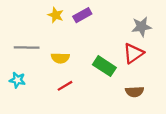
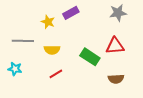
yellow star: (56, 15) -> (48, 22), moved
gray star: (142, 27) -> (118, 13), moved
red triangle: (133, 53) -> (115, 46), turned 30

